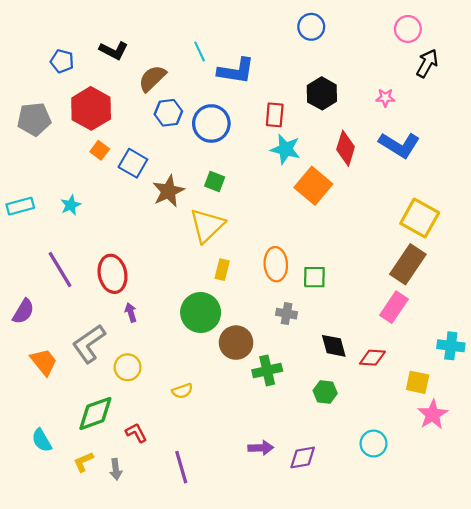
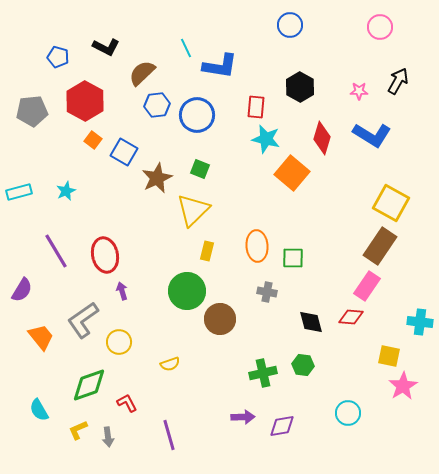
black arrow: (427, 63) -> (398, 81), moved
red diamond: (372, 358) -> (351, 317), moved
green cross: (267, 370) -> (263, 373), moved

